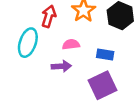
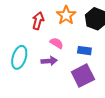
cyan ellipse: (28, 43) -> (19, 57), moved
pink semicircle: (71, 44) -> (57, 43), turned 40

